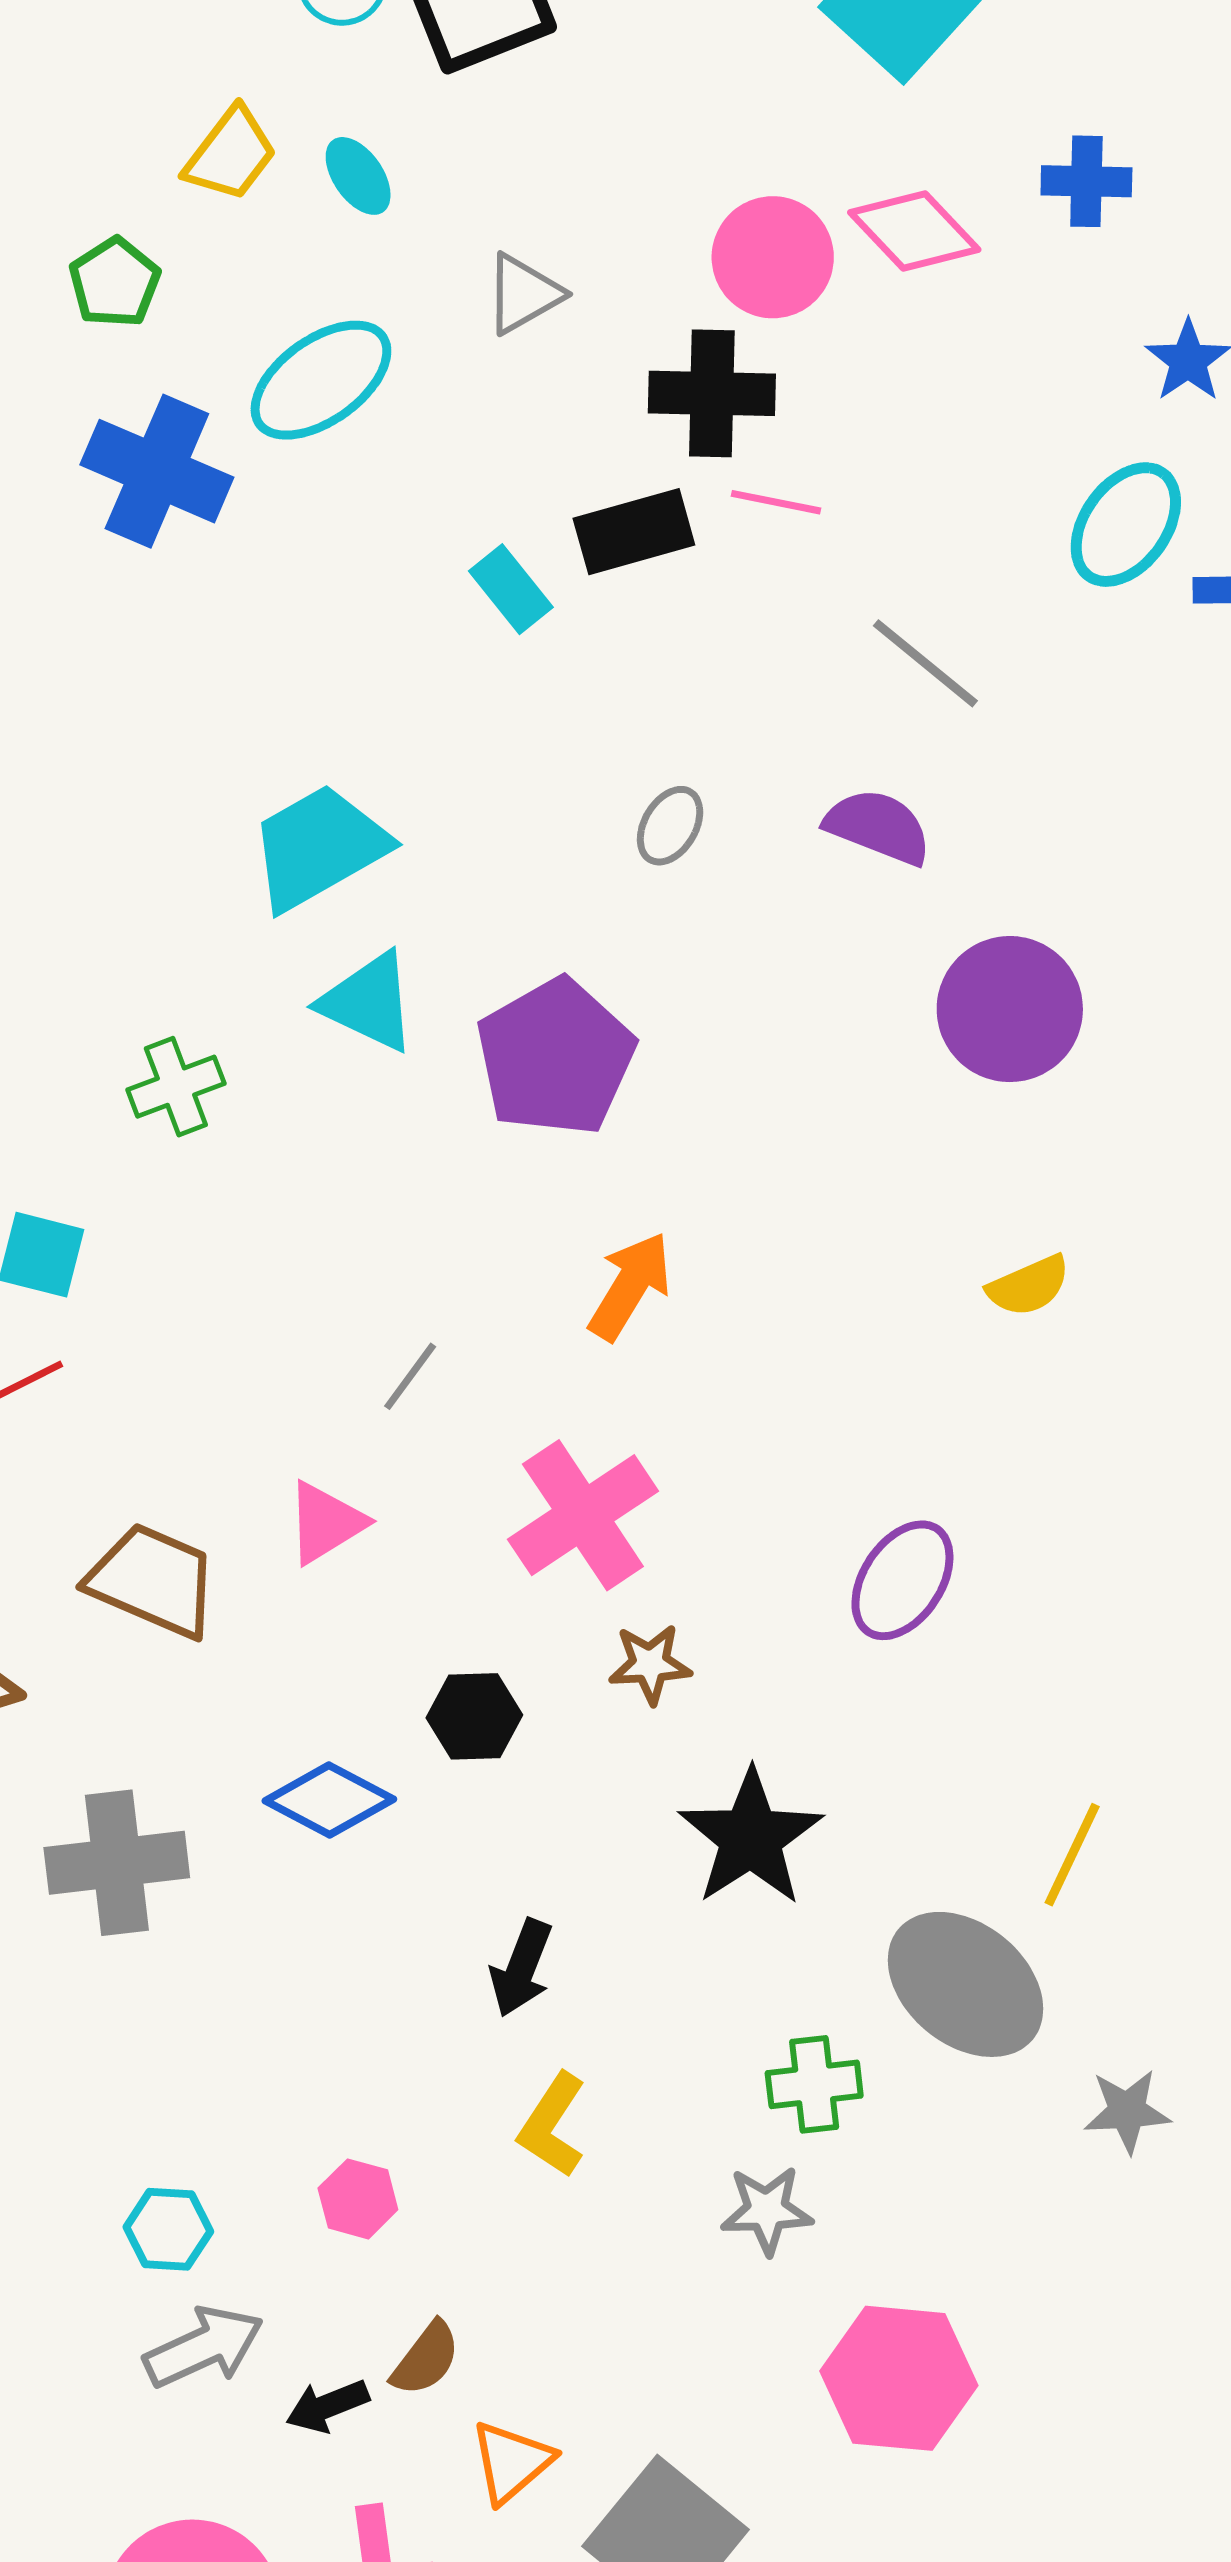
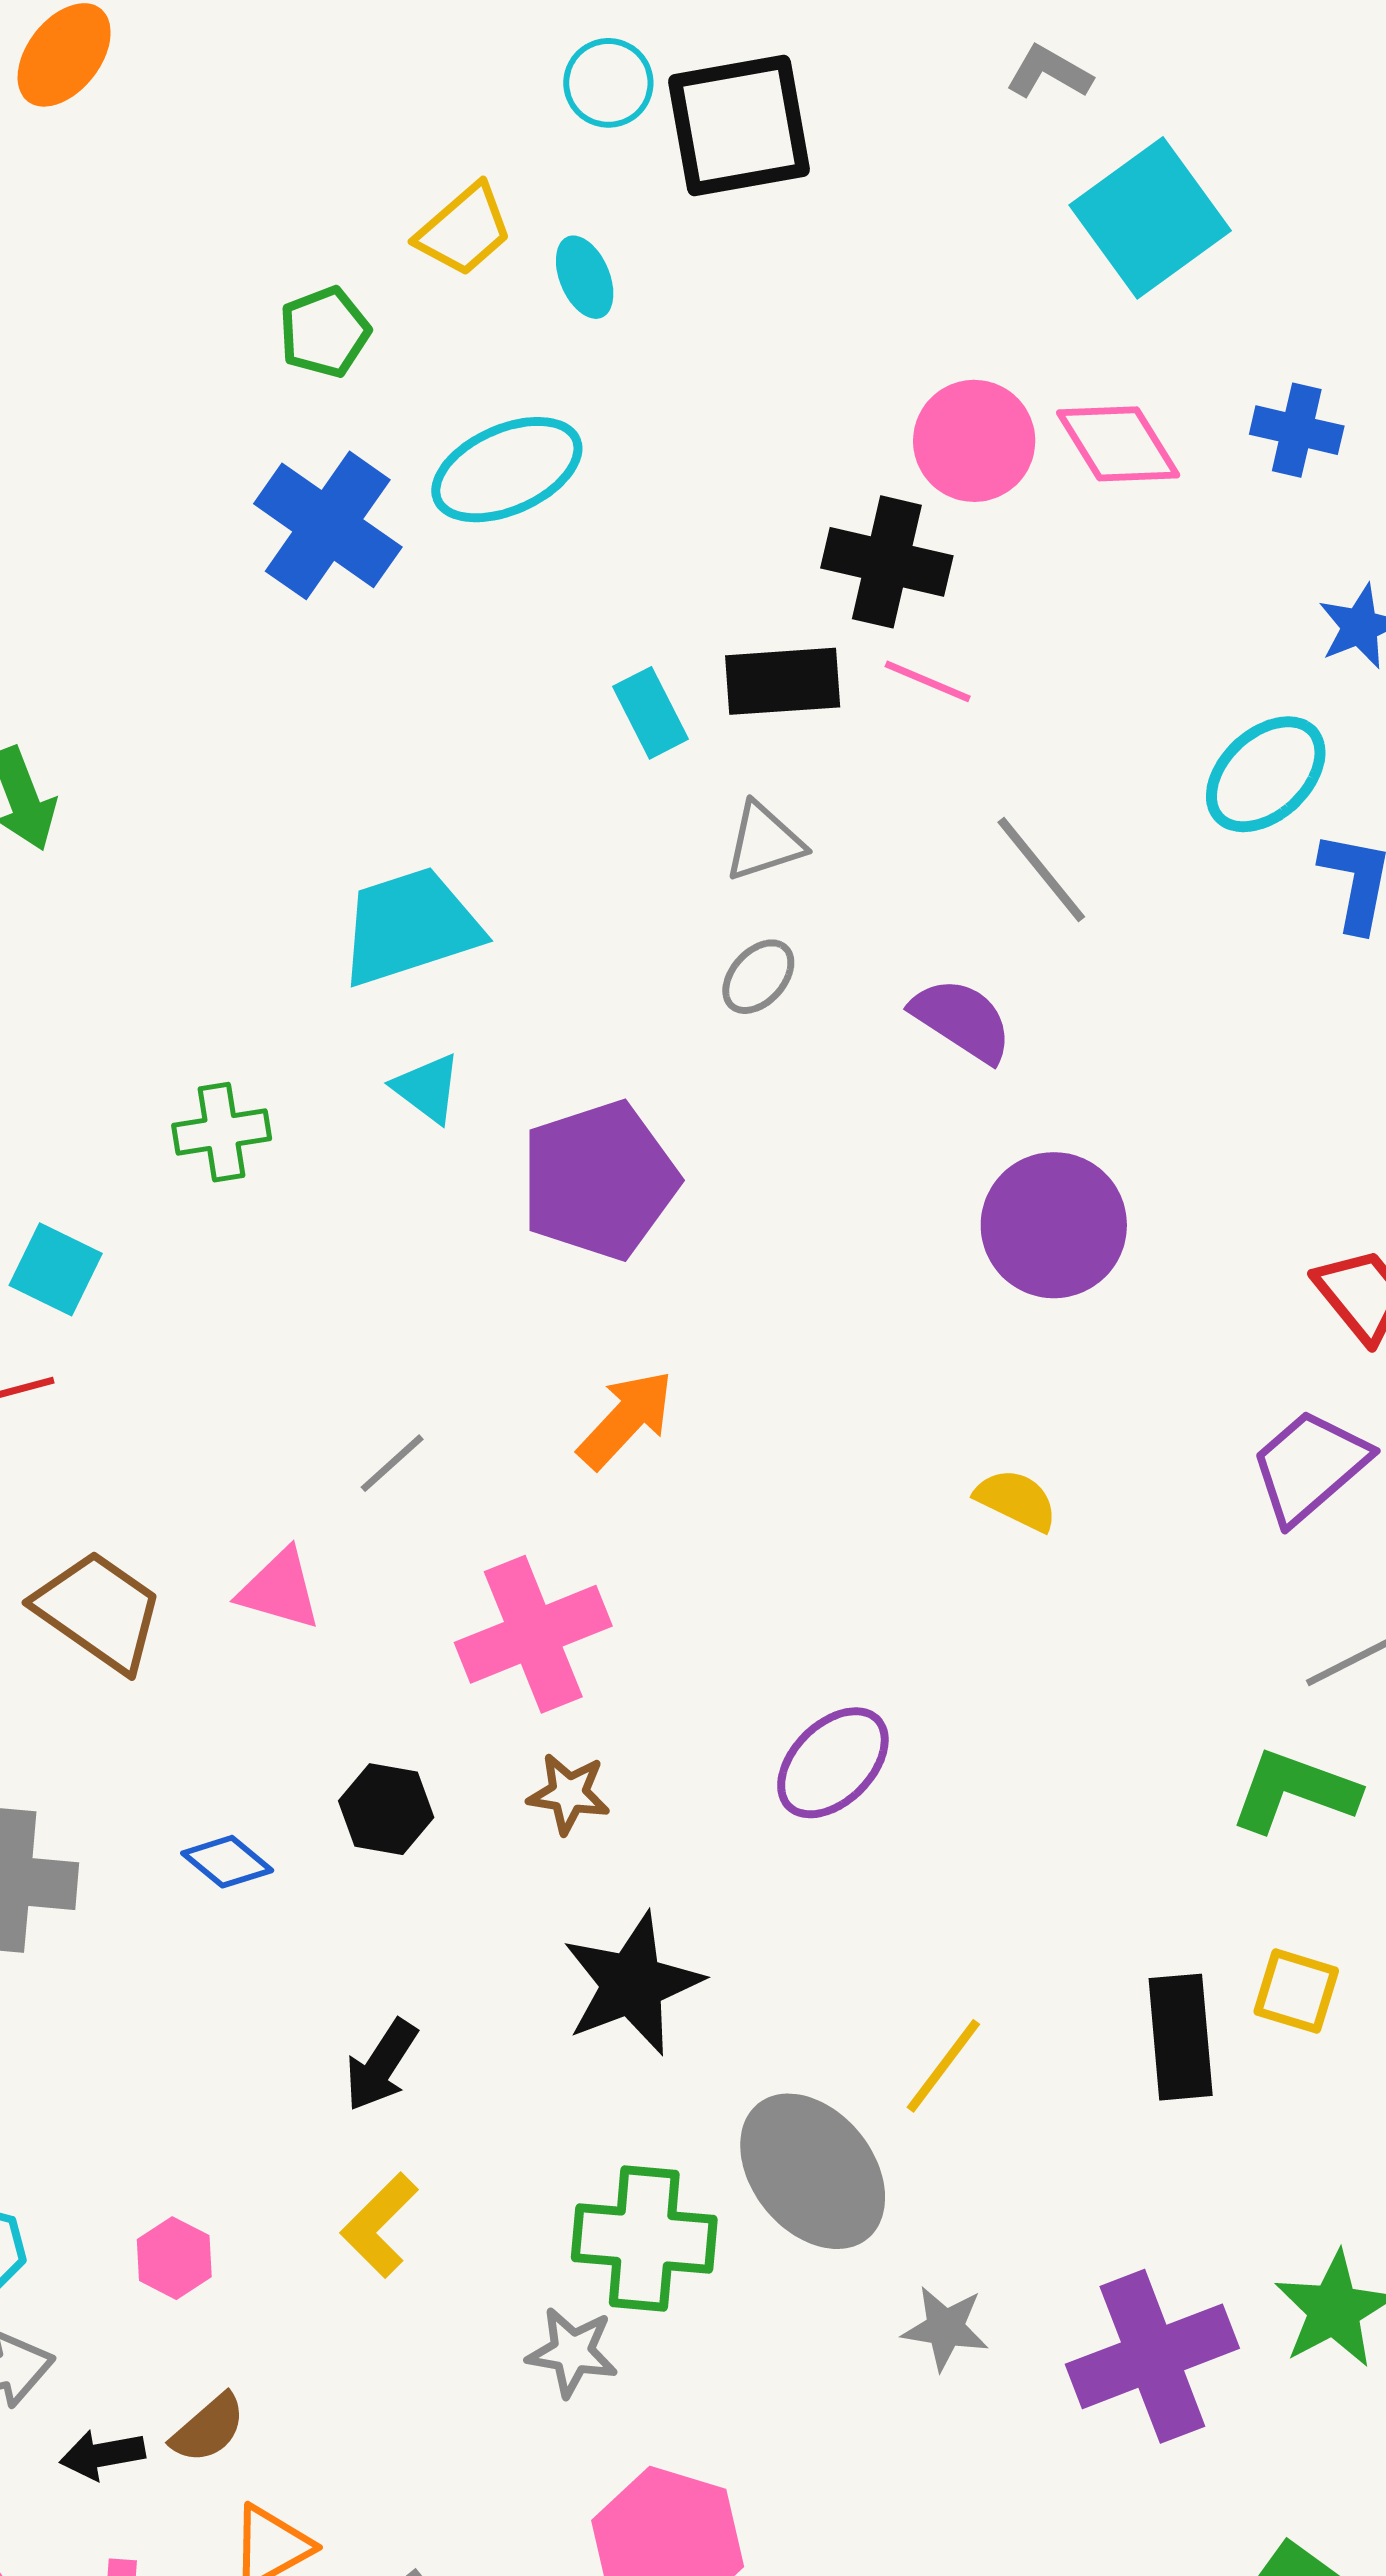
gray triangle: (523, 294) -> (764, 842), moved
cyan triangle: (368, 1002) -> (427, 1088), size x0.7
yellow semicircle: (1029, 1286) -> (1016, 1500), turned -142
pink triangle: (326, 1523) -> (280, 1589), turned 36
blue diamond: (329, 1800) -> (227, 1862), size x0.7
green cross: (814, 2084) -> (644, 2238), size x1.5

